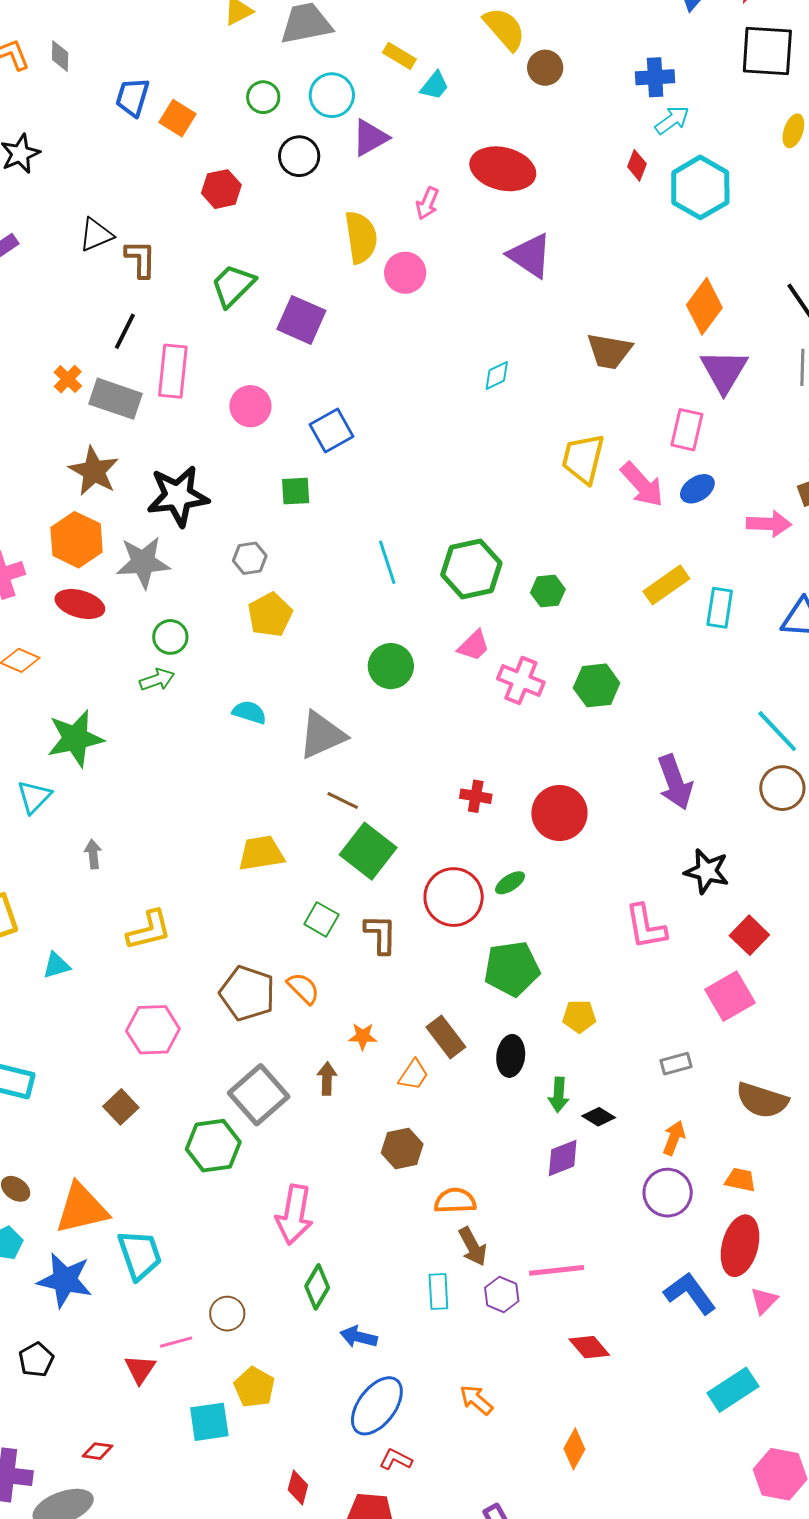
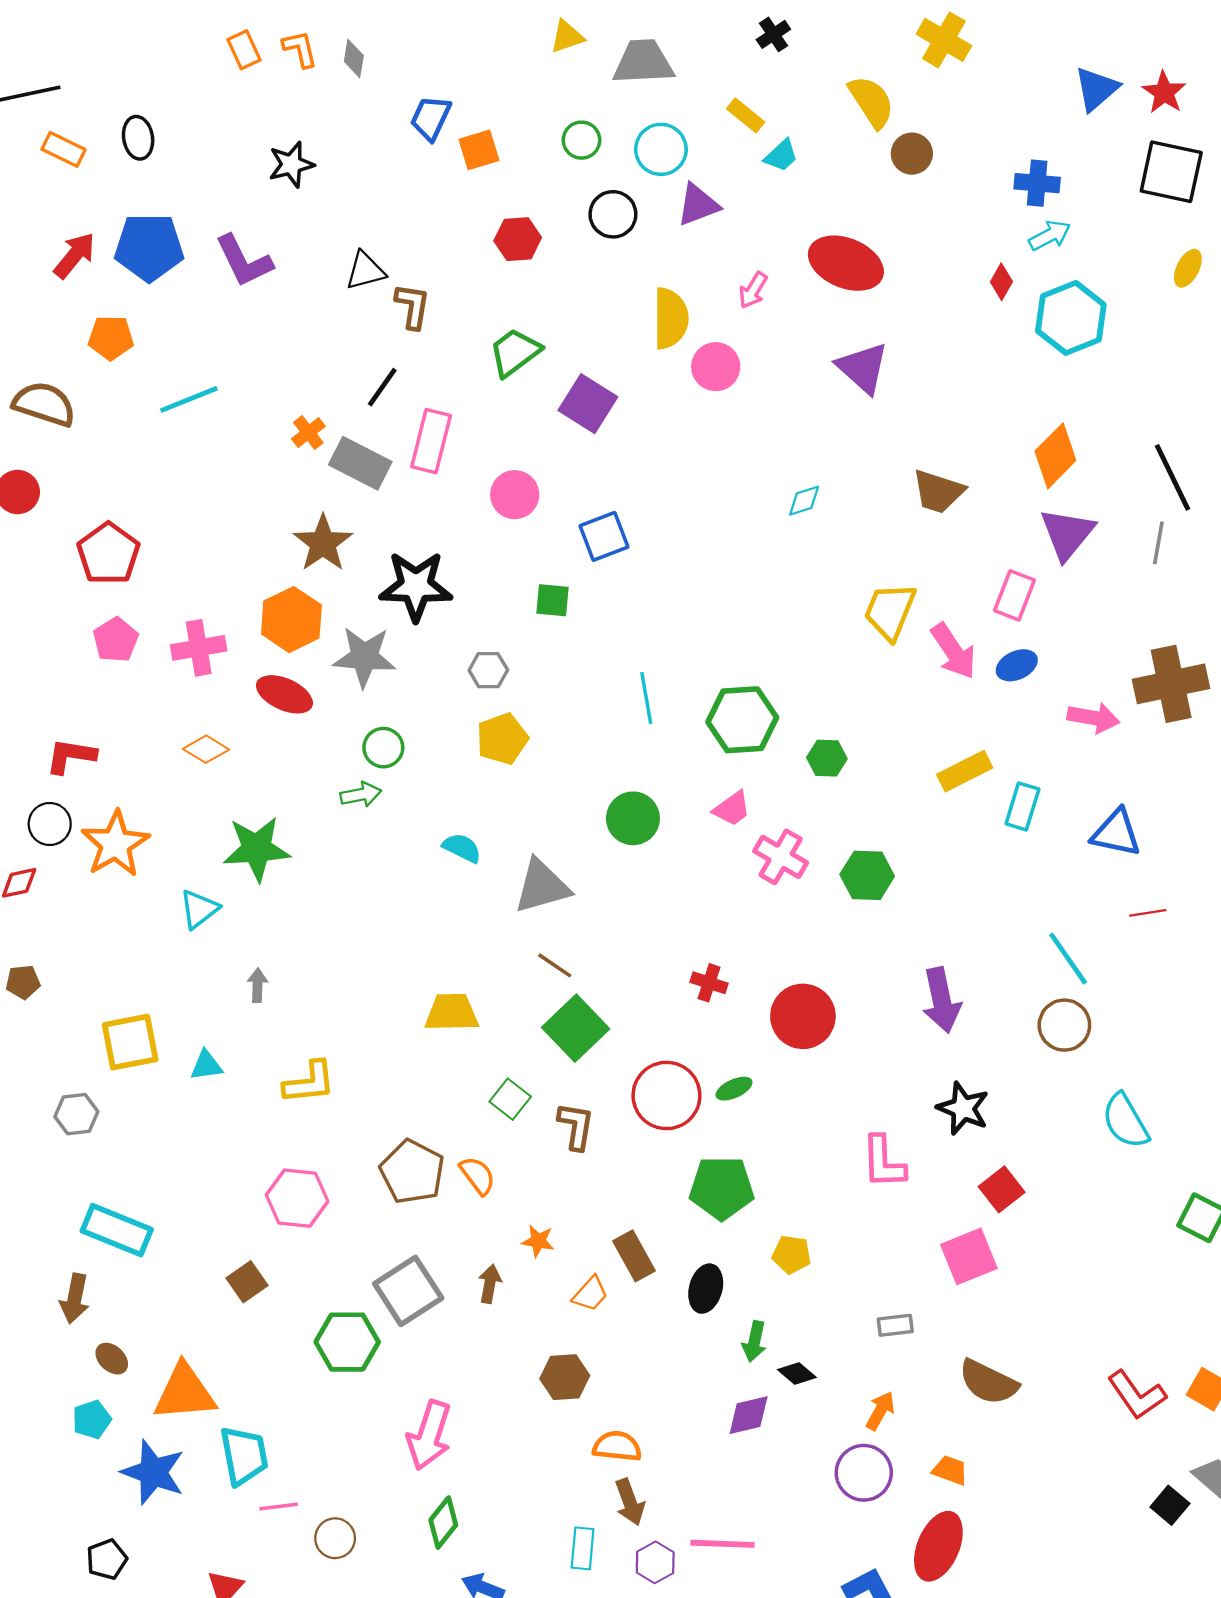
orange square: (177, 118) -> (479, 150), turned 33
cyan triangle: (56, 965) -> (206, 1065), moved
pink line: (176, 1342) -> (279, 1506), moved

